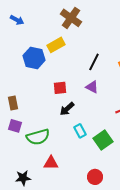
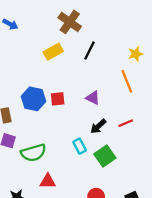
blue hexagon: (34, 58) -> (33, 99), moved
black line: (94, 62) -> (89, 51), moved
black arrow: (67, 109) -> (98, 126), moved

